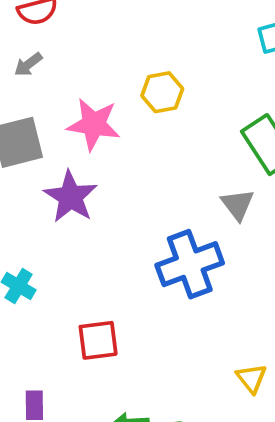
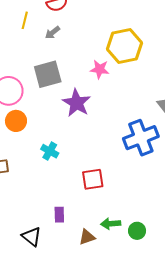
yellow hexagon: (162, 92) -> (124, 46), size x1.6
pink star: (94, 124) -> (100, 69), moved, size x0.7

